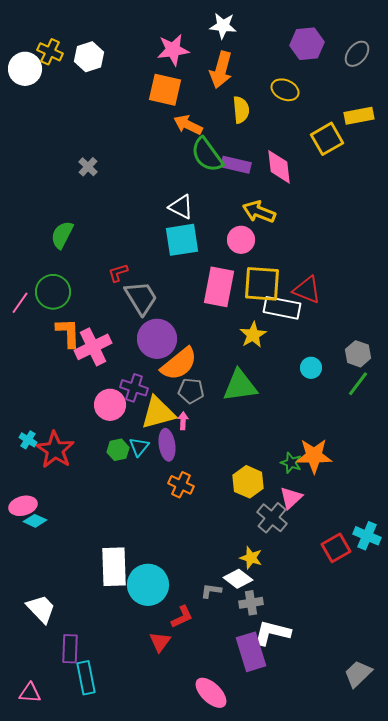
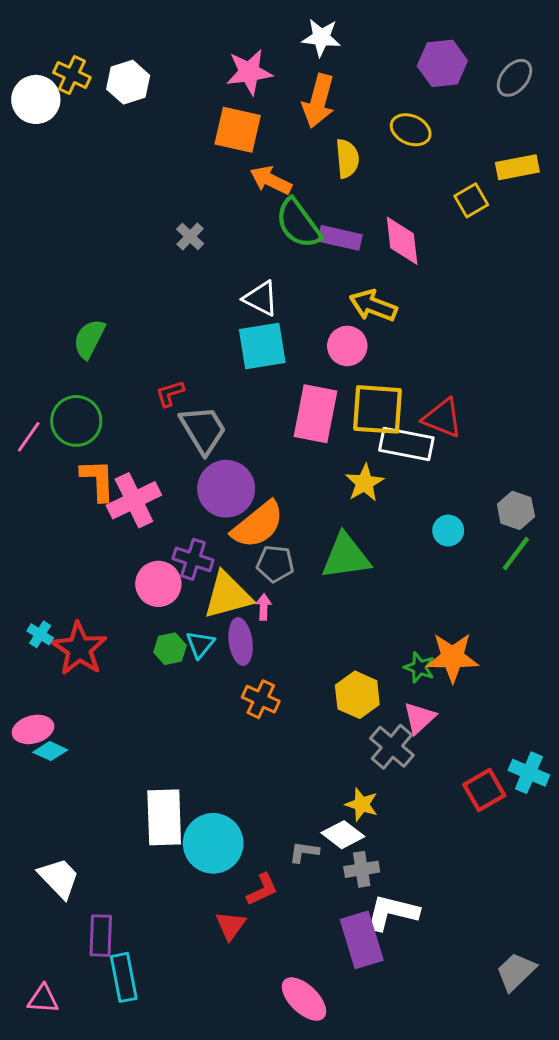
yellow square: (327, 139) -> (471, 200), size x0.7
gray cross: (88, 167) -> (190, 236), moved

